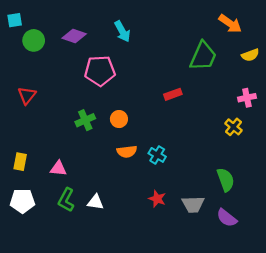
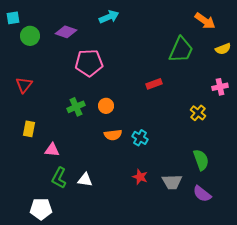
cyan arrow: (122, 31) -> (109, 17), moved, turned -84
yellow cross: (233, 127) -> (198, 113), moved
yellow rectangle: (20, 162) -> (29, 129), moved
white pentagon: (22, 201) -> (41, 209), moved

